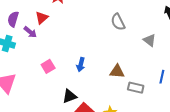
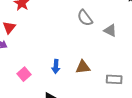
gray triangle: (149, 40) -> (110, 30), moved
brown triangle: (117, 71) -> (83, 67), moved

